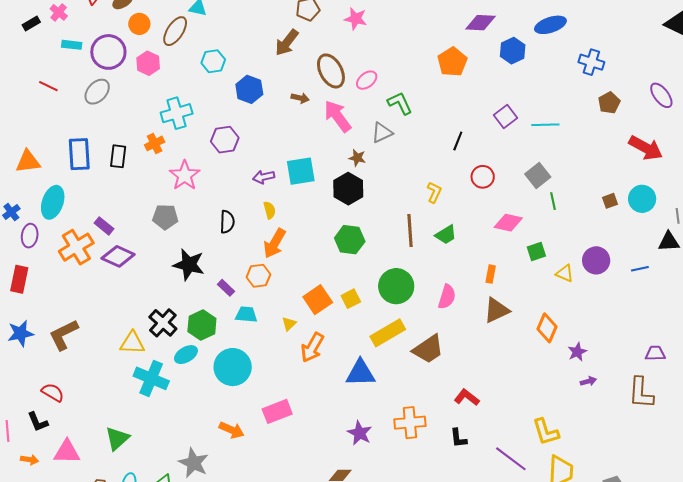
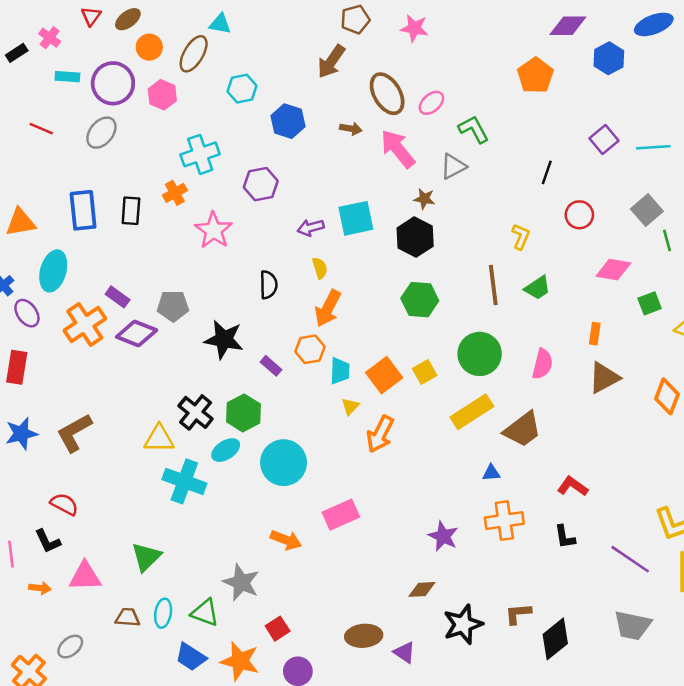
gray pentagon: (165, 217) -> (173, 306), moved
purple ellipse: (30, 236) -> (27, 313), turned -40
cyan trapezoid: (246, 314) -> (340, 371), moved, turned 90
blue triangle: (360, 373) -> (491, 473), moved, size x0.5

